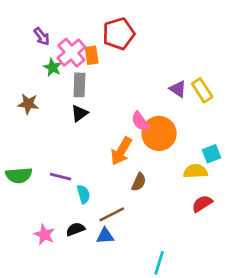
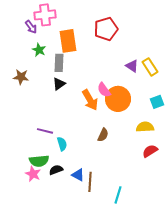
red pentagon: (119, 34) -> (106, 29), moved
pink cross: (71, 53) -> (45, 15), moved, turned 35
orange rectangle: (92, 55) -> (68, 41), size x1.6
orange arrow: (121, 151) -> (90, 100), moved, turned -60
cyan square: (212, 154) -> (157, 102), moved
green semicircle: (19, 175) -> (39, 161), moved
brown line: (112, 214) -> (90, 182), moved, turned -60
blue triangle: (105, 236) -> (78, 175), turned 32

